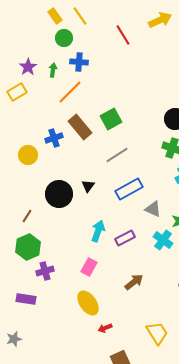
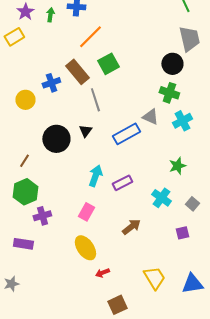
orange line: (70, 92) -> (90, 37), moved
gray line: (117, 155) -> (95, 100), moved, turned -75
gray triangle: (153, 209) -> (150, 117), moved
cyan cross: (163, 240) -> (161, 198), moved

